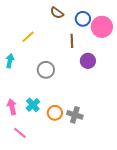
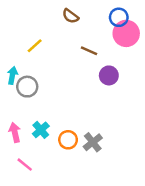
blue circle: (83, 19) -> (119, 17), moved
brown line: (72, 41) -> (89, 51), turned -64
gray circle: (46, 70) -> (27, 87), moved
gray cross: (75, 115) -> (93, 142), turned 35

